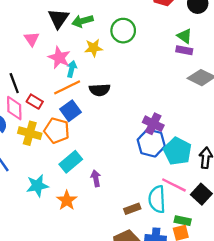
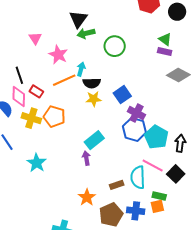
black triangle: (58, 18) -> (78, 19), moved
green arrow: (83, 21) -> (86, 33), moved
green circle: (123, 31) -> (115, 46), moved
yellow star: (94, 48) -> (94, 99), moved
cyan arrow: (72, 69) -> (81, 69), moved
blue square: (70, 111) -> (122, 95), moved
cyan rectangle: (71, 162) -> (94, 140), moved
cyan star: (37, 186) -> (37, 163), turned -30
orange star: (67, 200) -> (87, 197), moved

